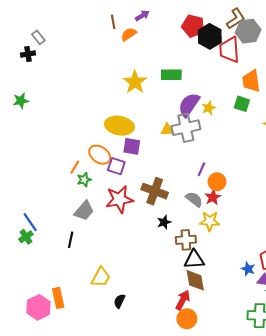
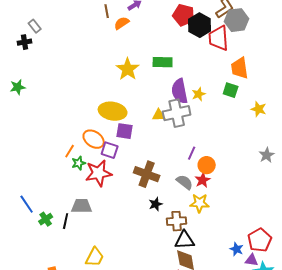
purple semicircle: (189, 105) -> (180, 91), turned -45
red star: (119, 199) -> (99, 173), moved
gray trapezoid: (84, 211) -> (82, 206), moved, turned -130
green cross: (26, 237) -> (46, 219), moved

